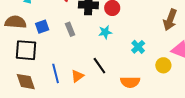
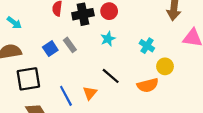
blue square: (42, 27) -> (50, 49), moved
yellow circle: (163, 65) -> (165, 66), moved

